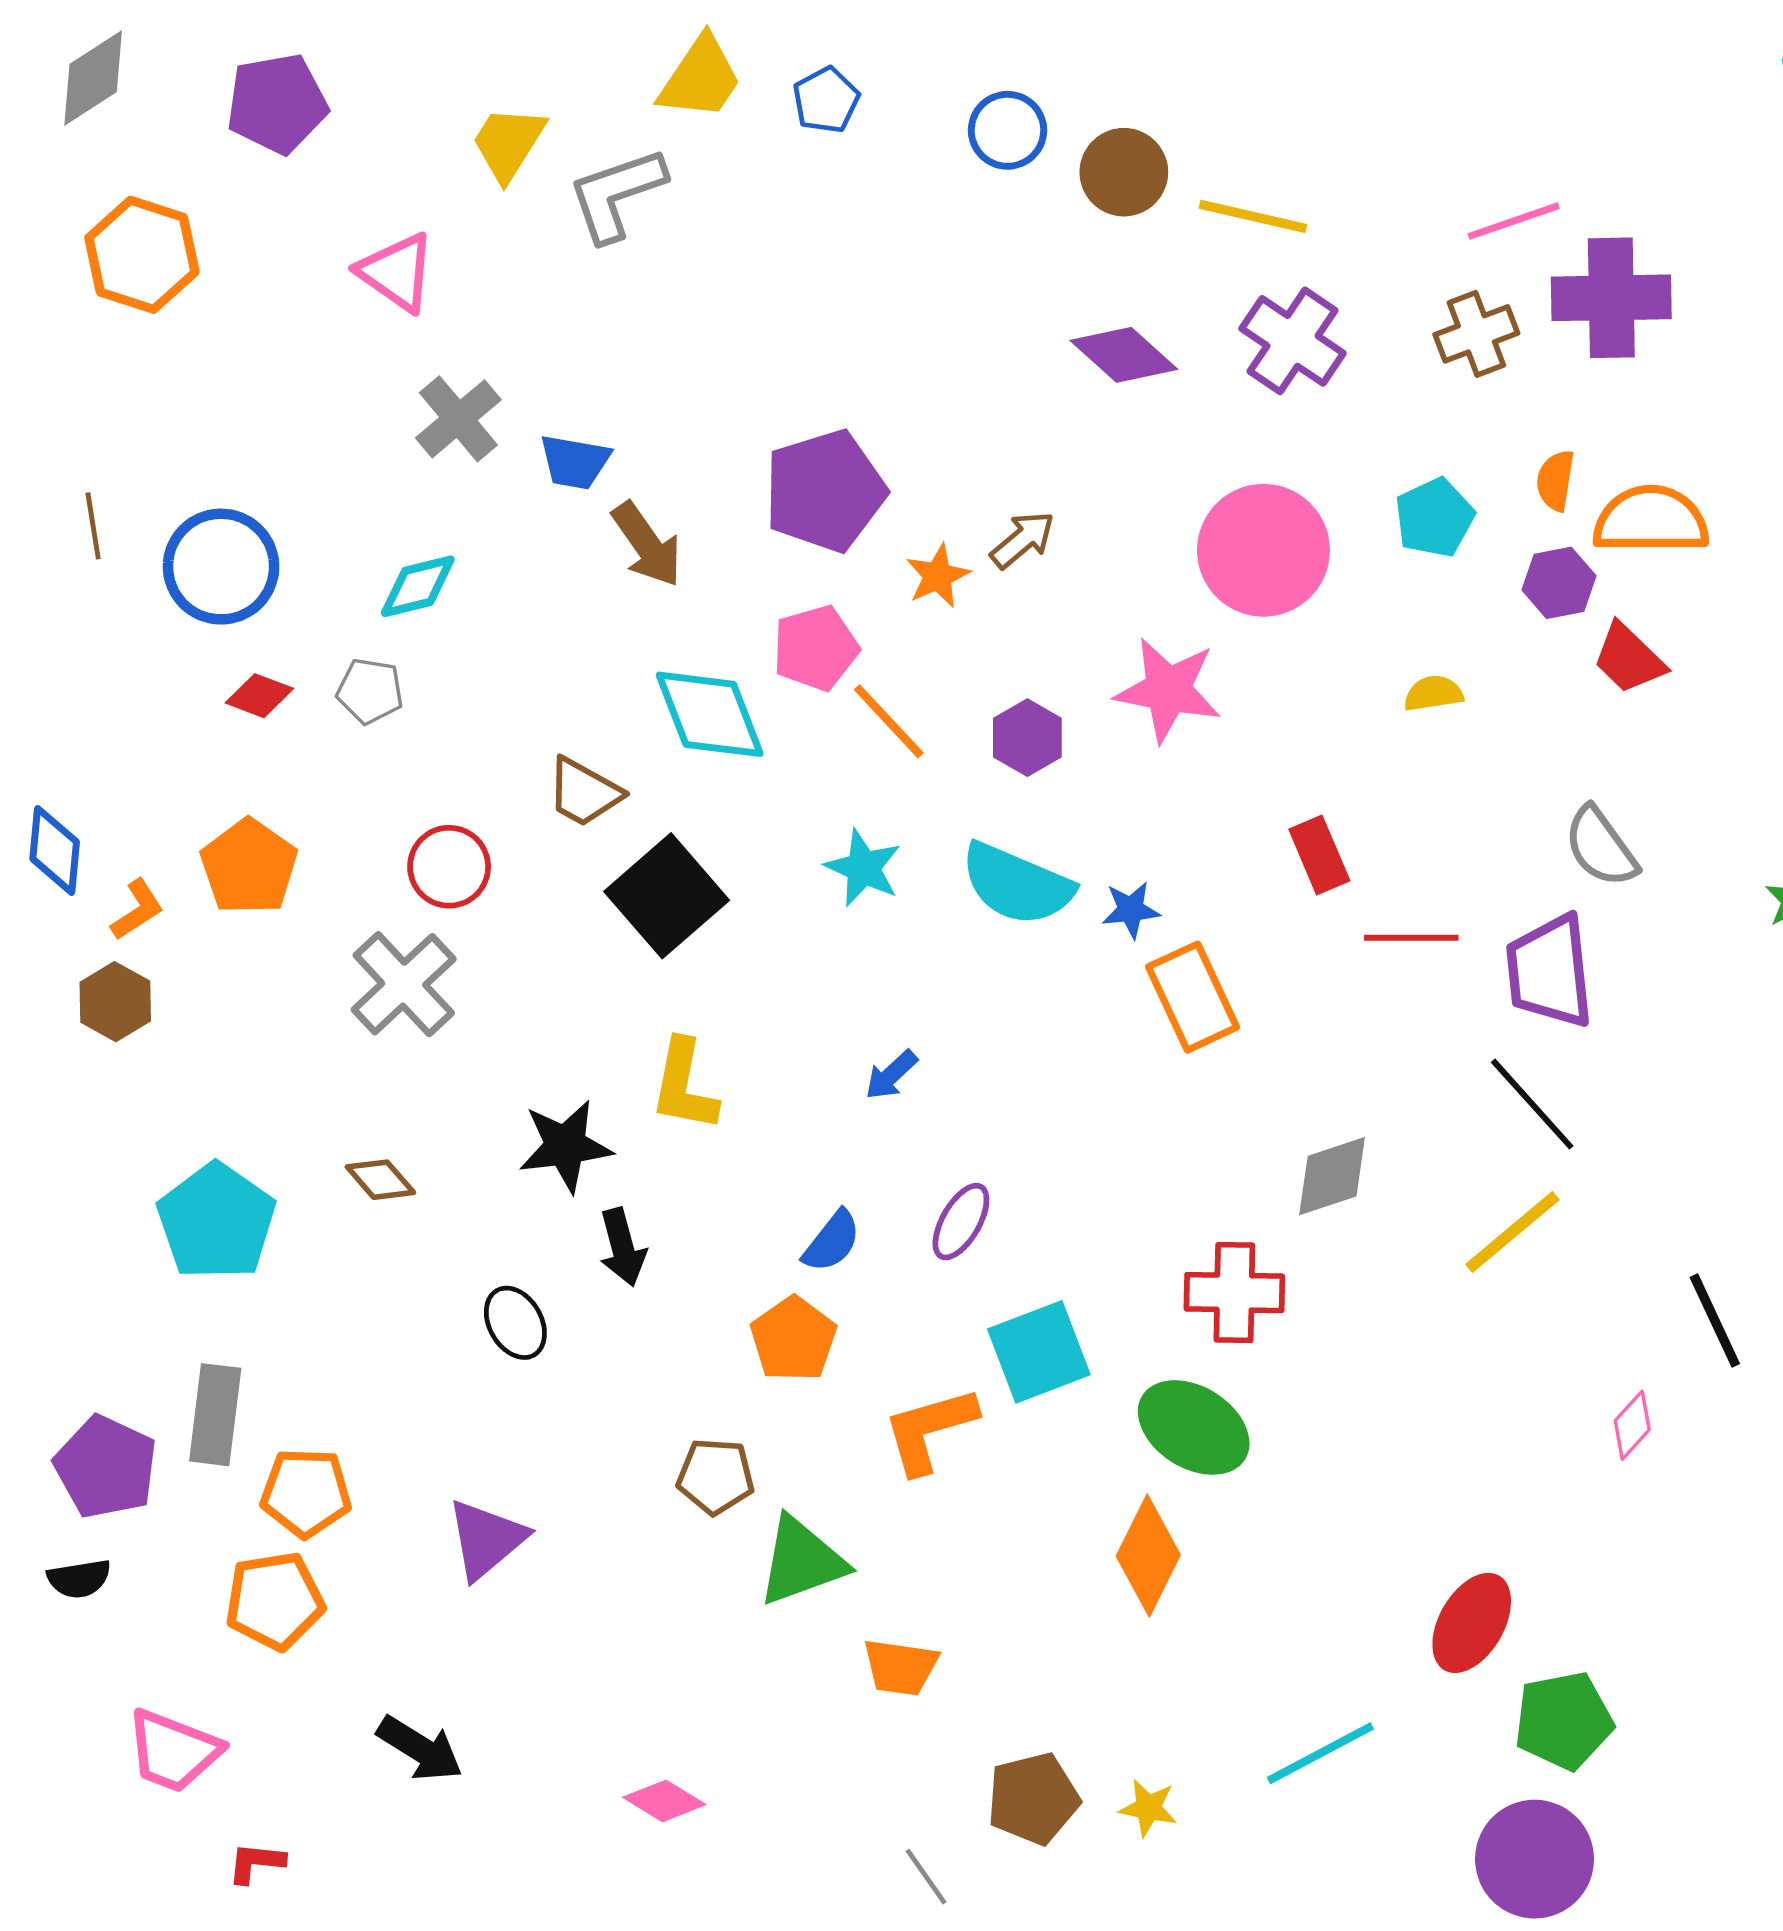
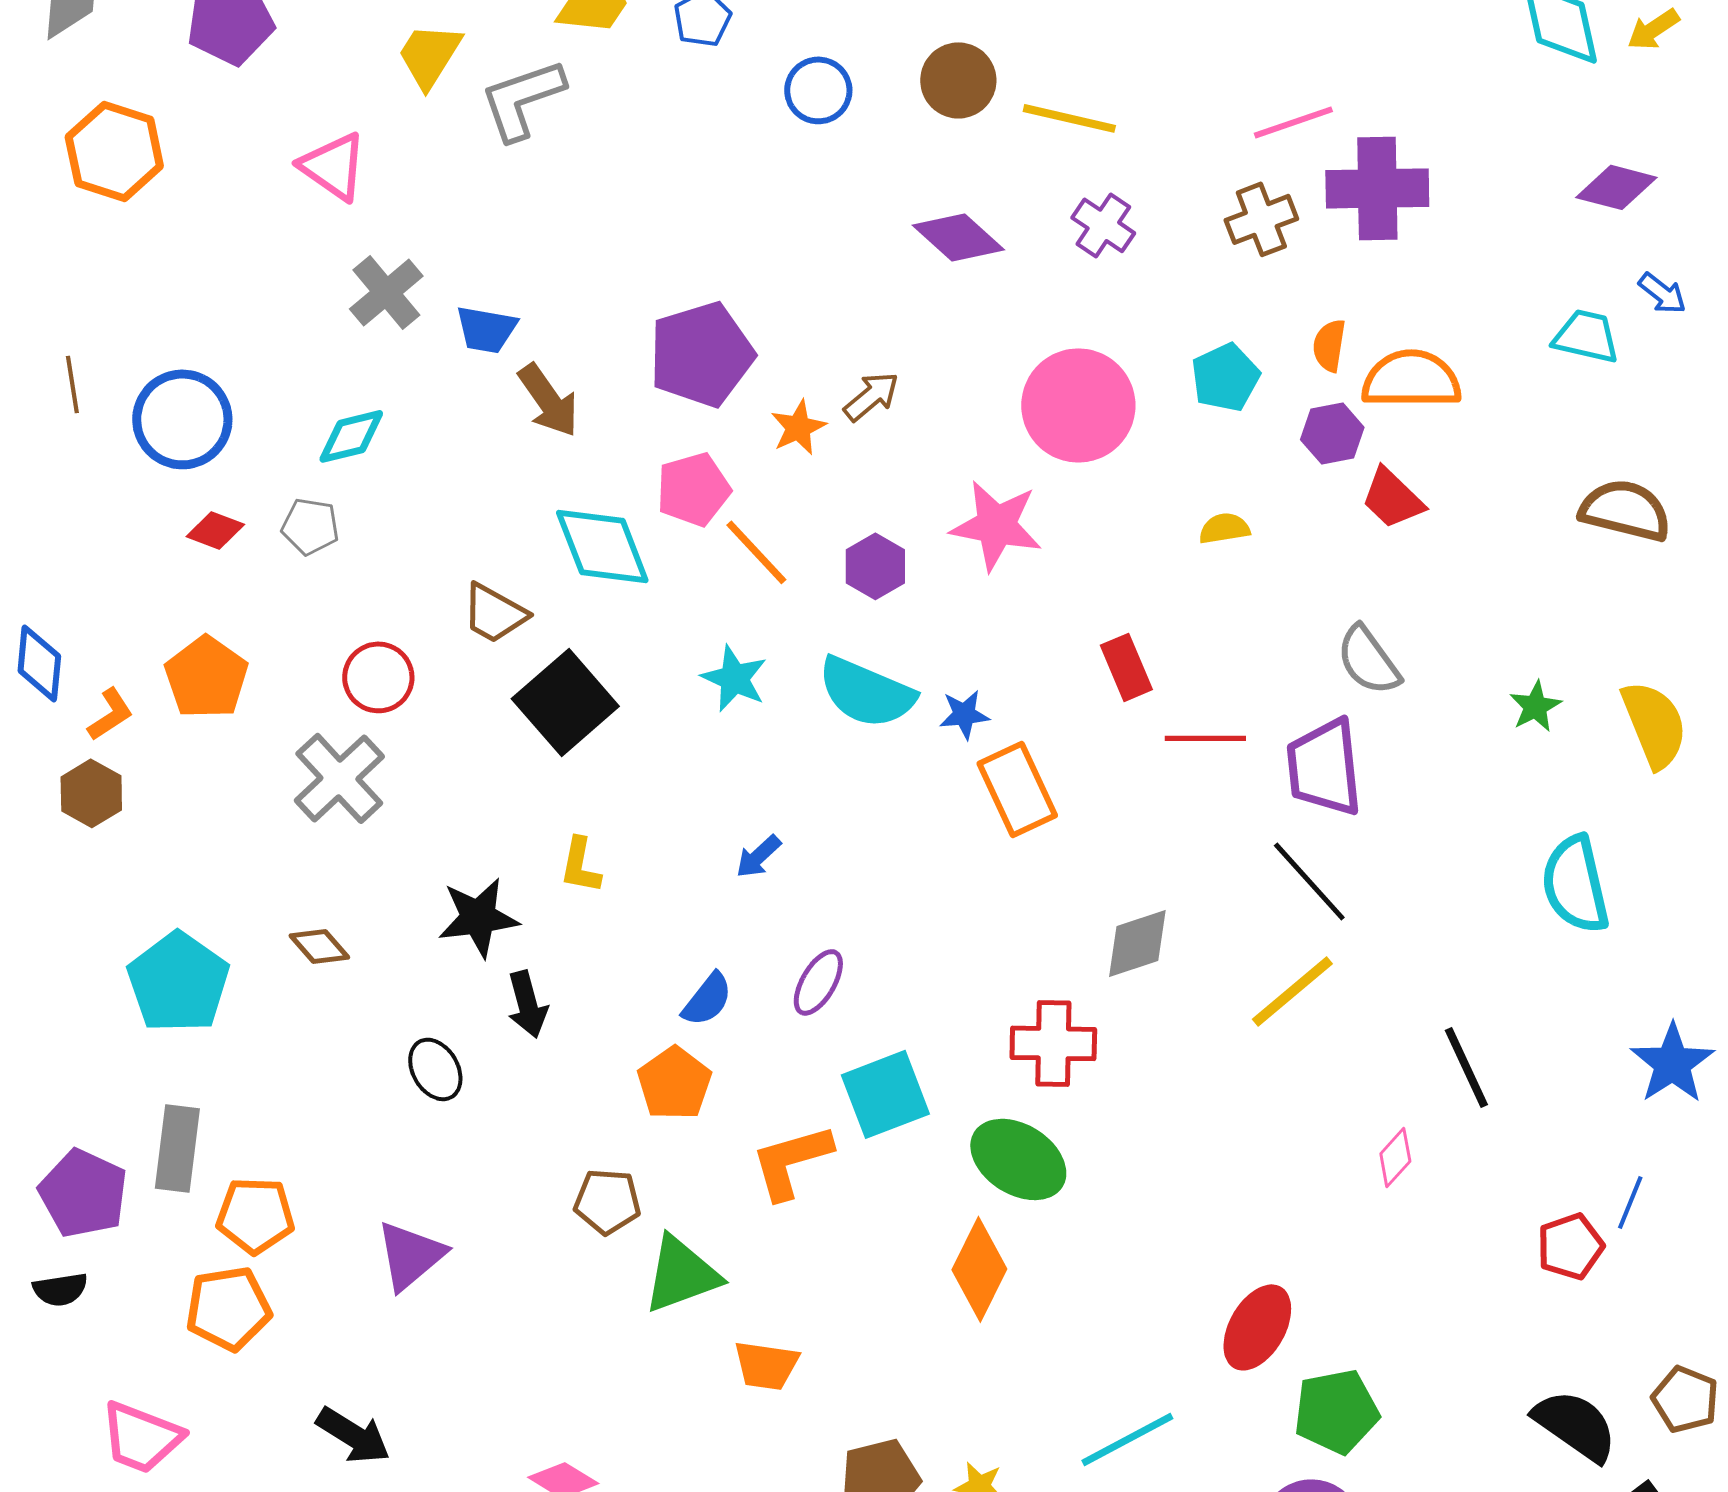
blue circle: (1008, 130) -> (818, 90), moved
purple cross: (1293, 341) -> (1103, 225), size x0.7
yellow L-shape: (684, 1085) -> (580, 865), size x0.7

